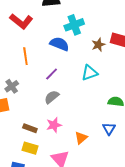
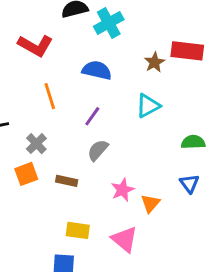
cyan cross: (74, 25) -> (109, 23), moved
pink star: (54, 125) -> (122, 190), moved
brown rectangle: (30, 128) -> (67, 181), moved

